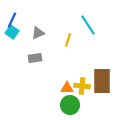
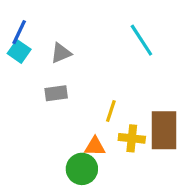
yellow line: (68, 40) -> (111, 111), moved
orange triangle: (67, 88) -> (95, 146), moved
green circle: (70, 105) -> (82, 169), moved

